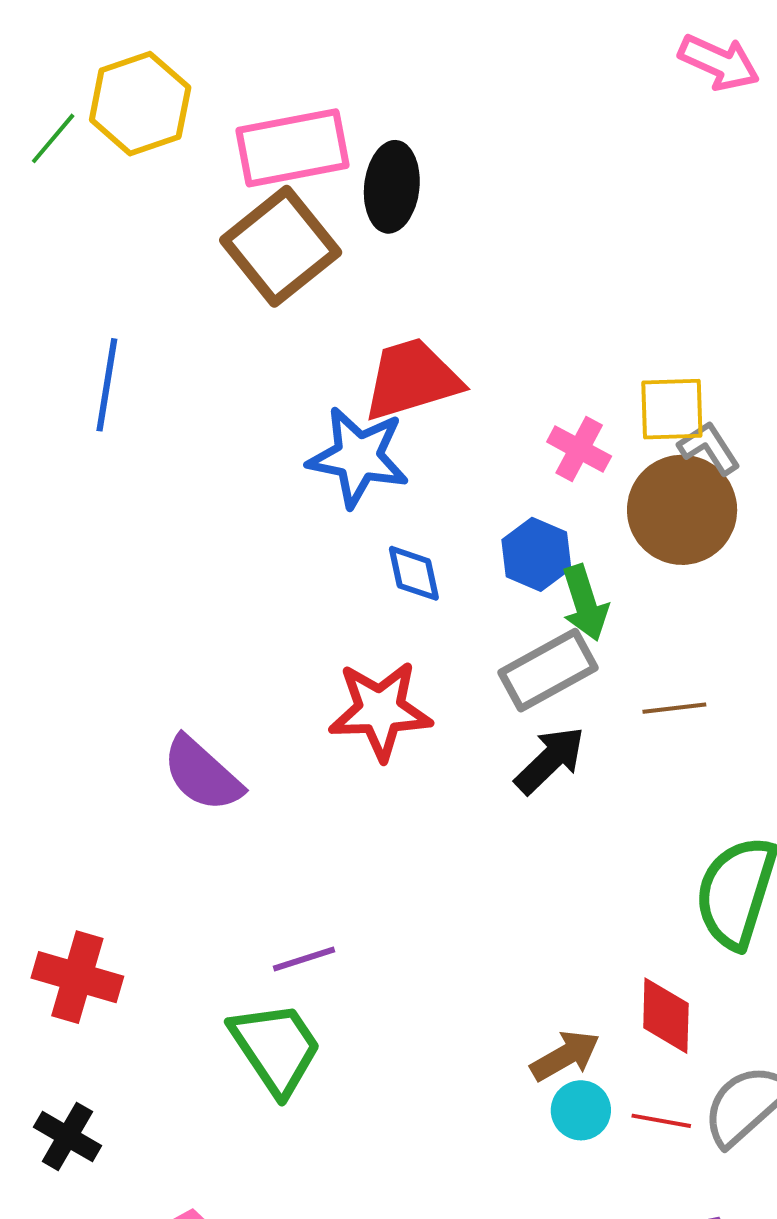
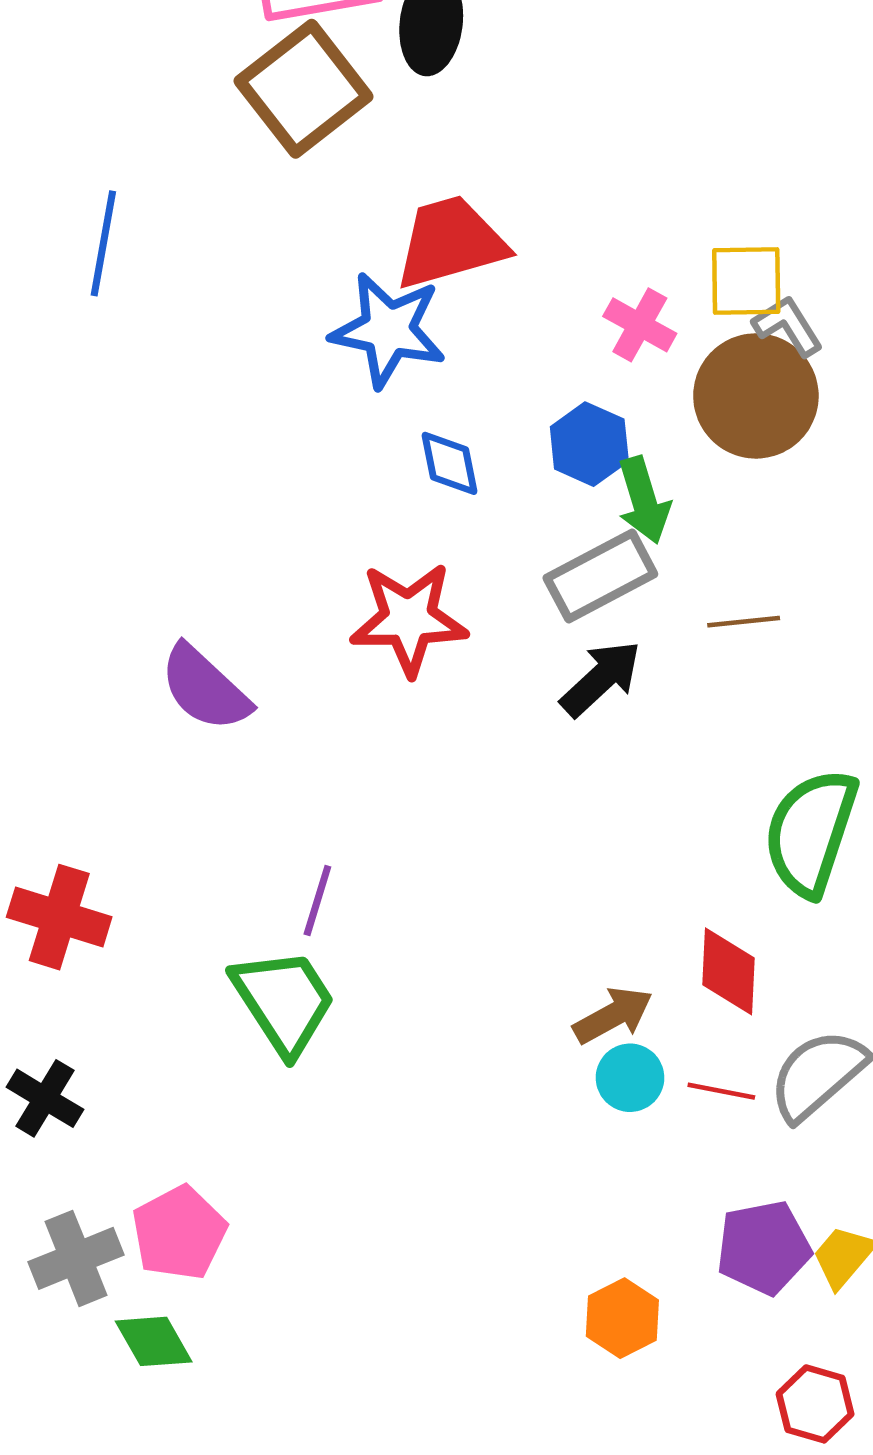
purple line: (304, 959) -> (317, 900), turned -56

